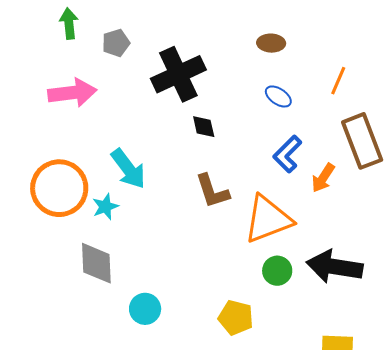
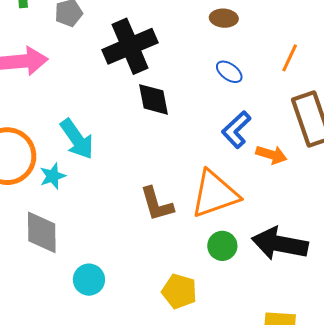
black diamond: (204, 127) -> (154, 99), size x1.4
orange arrow: (323, 178) -> (271, 155), turned -108
brown L-shape: (212, 191) -> (157, 204), moved

